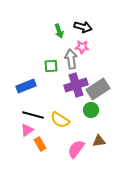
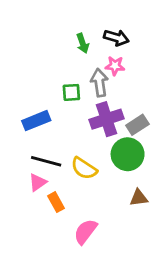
gray rectangle: (98, 89) -> (137, 125), size x0.7
green circle: (91, 110) -> (128, 154), size x1.5
pink semicircle: (76, 149) -> (85, 232), moved

